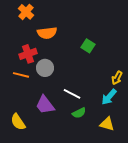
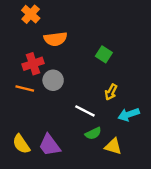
yellow arrow: (117, 78) -> (111, 92), moved
cyan arrow: (109, 97) -> (129, 114), turned 30
purple trapezoid: (45, 105) -> (50, 145), moved
yellow triangle: (107, 124) -> (113, 146), moved

